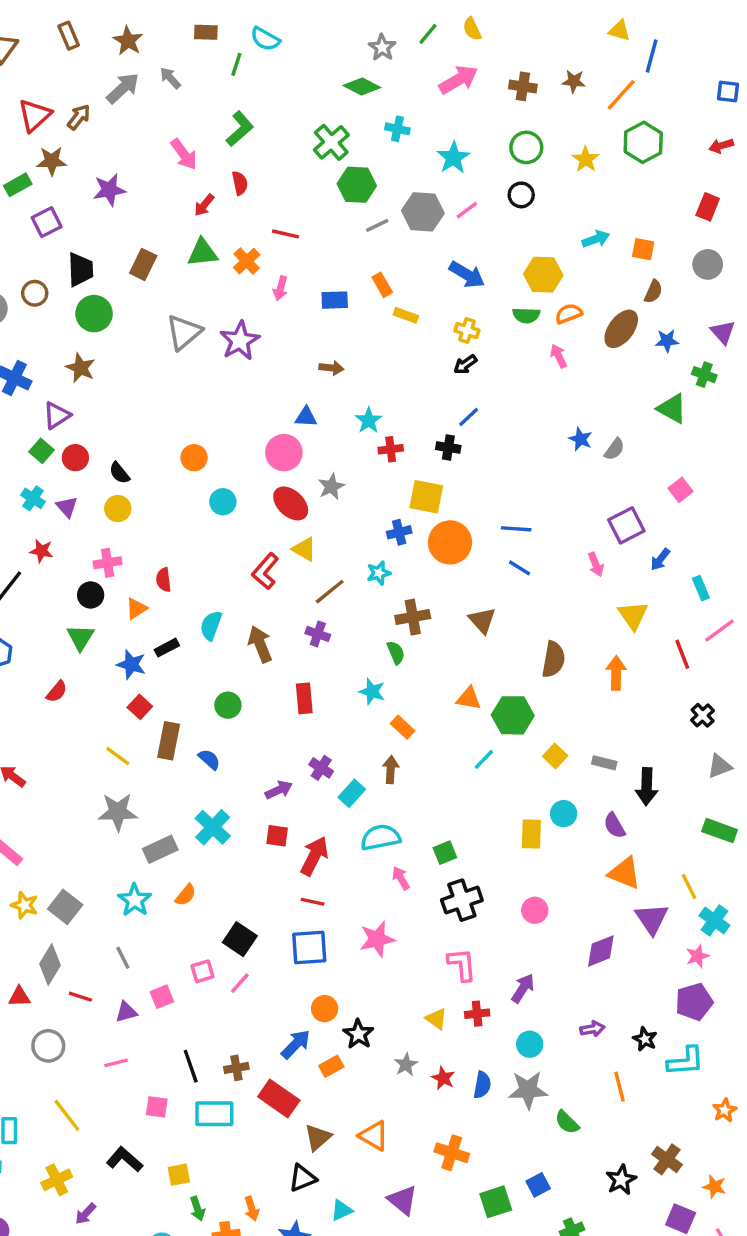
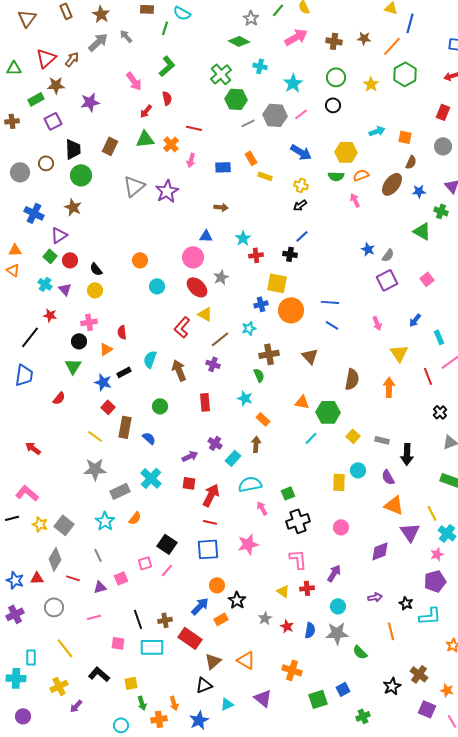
purple square: (626, 525) -> (387, 280), moved

